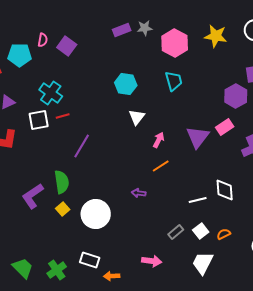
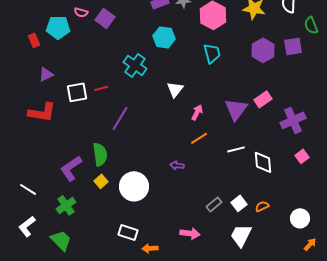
pink semicircle: (43, 40) -> (81, 12), turned 96
cyan hexagon: (126, 84) -> (164, 37), moved
cyan cross: (51, 93) -> (135, 65), moved
purple hexagon: (236, 96) -> (263, 50), moved
white line: (198, 200) -> (236, 149), moved
green cross: (57, 270) -> (66, 205), moved

